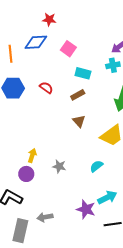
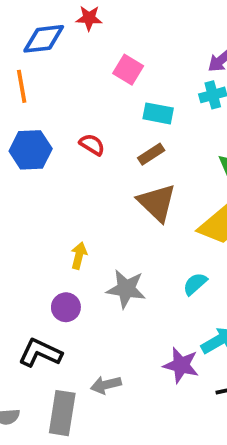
blue diamond: (36, 42) -> (44, 39), moved
brown triangle: (79, 121) -> (157, 203), size x1.6
yellow arrow: (32, 155) -> (79, 256), moved
gray star: (59, 166) -> (126, 289), size x1.5

